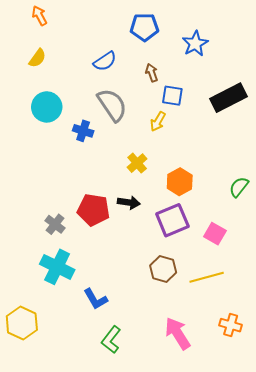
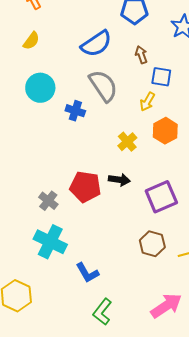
blue semicircle: (105, 61) -> (96, 44), size x1.4
orange hexagon: (180, 182) -> (165, 131), moved
pink arrow: (178, 333) -> (166, 306), turned 88

